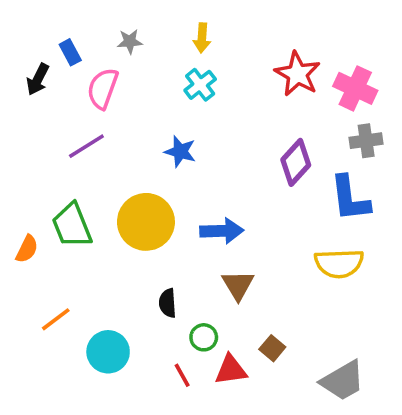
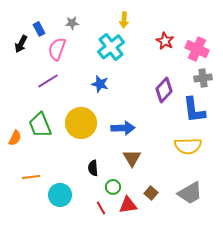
yellow arrow: (202, 38) -> (124, 20), moved
red star: (298, 74) -> (165, 41), size x0.7
cyan cross: (200, 85) -> (111, 47), size x1.5
orange line: (56, 319) -> (31, 177), turned 30
gray trapezoid: (343, 381) -> (190, 193), moved

